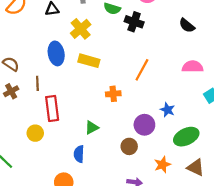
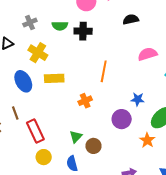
black semicircle: (187, 25) -> (131, 19), turned 147
yellow circle: (35, 133) -> (44, 157), moved
brown circle: (129, 146) -> (93, 146), moved
orange star: (162, 165) -> (147, 140), moved

